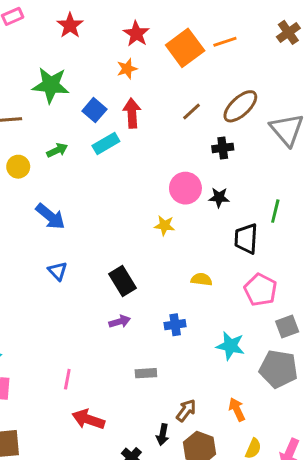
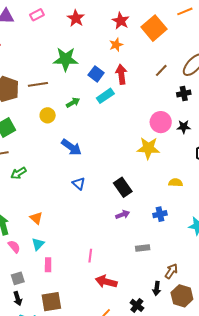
orange line: (225, 42) -> (185, 11), moved
yellow star: (164, 226) -> (148, 148), size x1.6

